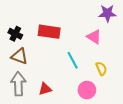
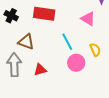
brown triangle: (19, 56) -> (26, 42), moved
pink circle: (87, 90) -> (76, 63), moved

